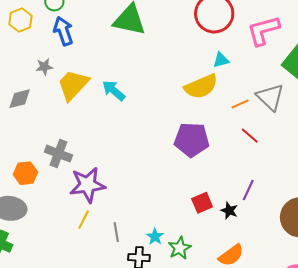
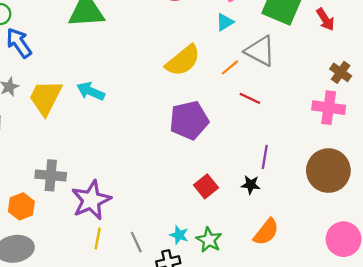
cyan triangle: (221, 60) -> (225, 22), moved
red square: (202, 203) -> (206, 186), moved

